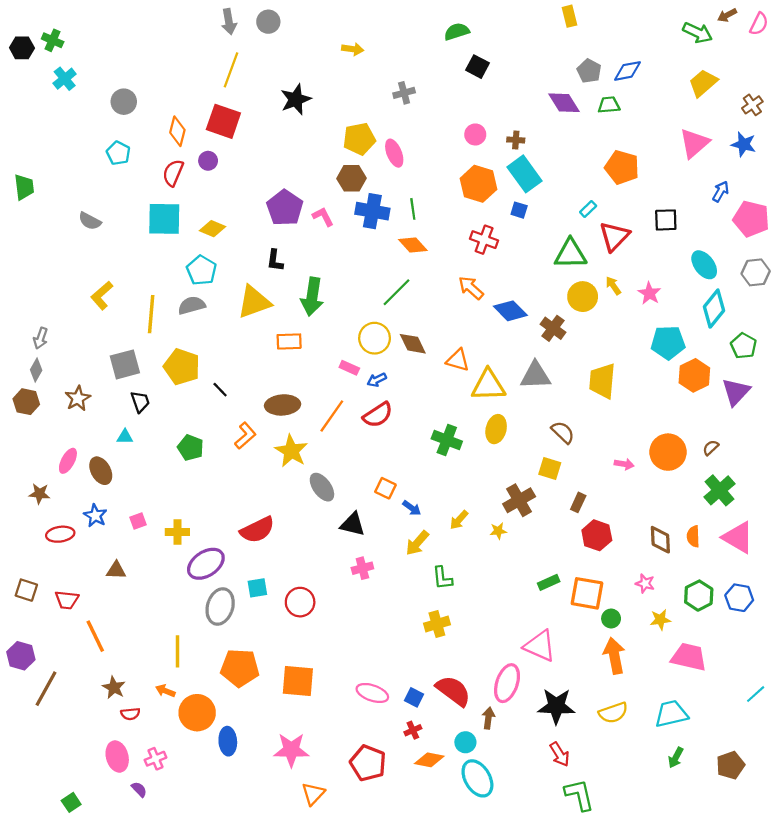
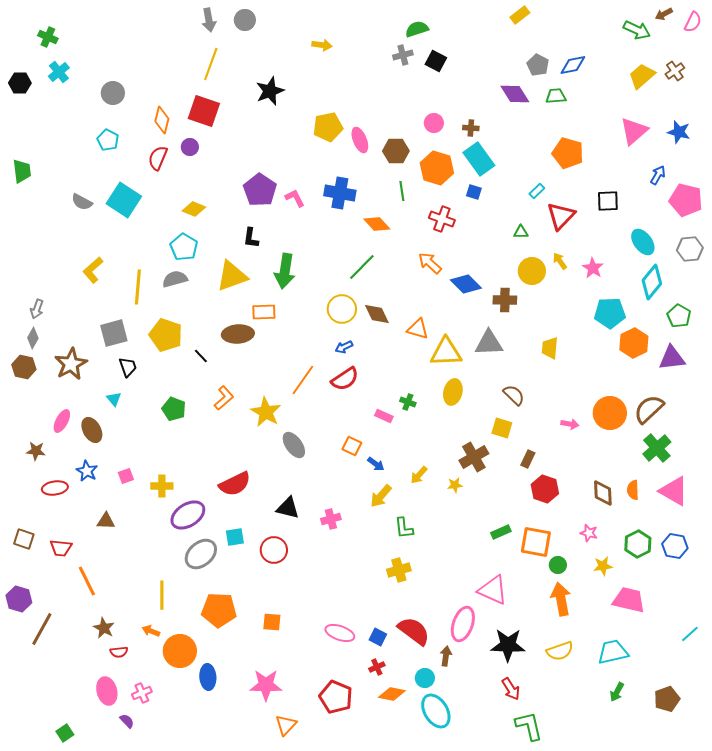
yellow rectangle: (569, 16) -> (520, 15), turned 66
black hexagon: (22, 48) -> (20, 83), moved
gray cross: (404, 93) -> (403, 55), moved
brown cross: (752, 105) -> (675, 71), moved
brown hexagon: (352, 178) -> (396, 151), moved
green line: (413, 209) -> (402, 191), moved
cyan square: (164, 219) -> (124, 200), moved, turned 32
green triangle: (571, 254) -> (521, 232), size x0.5
brown cross: (553, 328) -> (505, 300), turned -35
pink rectangle: (349, 368) -> (384, 416), moved
yellow trapezoid: (602, 381) -> (550, 348), size x0.7
purple triangle: (736, 392) -> (672, 358), turned 40
brown star: (78, 398) -> (71, 364), size x1.4
brown ellipse: (283, 405) -> (238, 334), moved
cyan triangle: (125, 437) -> (114, 399), turned 49
green cross: (447, 440) -> (408, 402), size x0.6
brown semicircle: (711, 448) -> (649, 409), size x2.0
black triangle: (353, 524) -> (288, 508), moved
gray ellipse: (220, 606) -> (201, 554), turned 32
orange square: (298, 681) -> (272, 622), size x0.6

